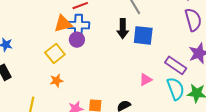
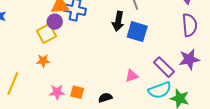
purple circle: (77, 40) -> (55, 22), moved
cyan semicircle: (176, 89) -> (160, 90), turned 80

